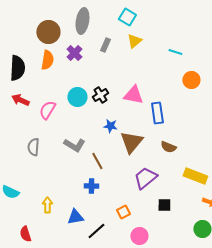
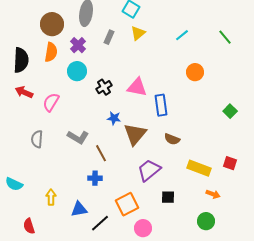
cyan line: (175, 52) -> (182, 35), moved, turned -56
cyan circle: (77, 97) -> (77, 71), moved
orange square: (123, 212) -> (127, 204), size x1.6

